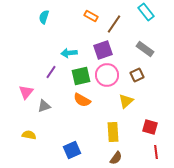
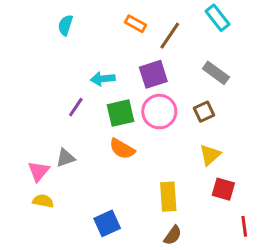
pink triangle: (26, 92) -> (39, 171), moved
yellow triangle: (126, 101) -> (210, 155), moved
red line: (156, 152) -> (244, 226), moved

